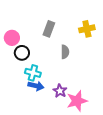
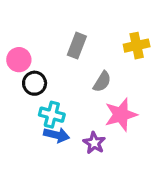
gray semicircle: (65, 52) -> (102, 82), turned 32
pink star: (77, 101) -> (121, 115), moved

